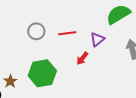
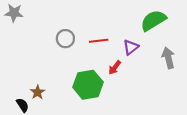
green hexagon: (42, 73) -> (88, 85), moved

